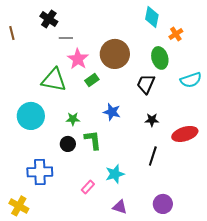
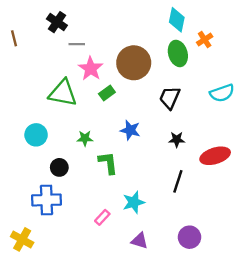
green ellipse: (160, 58) -> (178, 53), moved
cyan circle: (31, 116) -> (36, 135), size x0.7
black circle: (68, 144) -> (59, 167), moved

